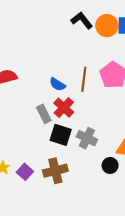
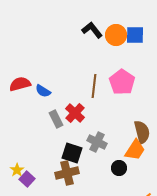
blue semicircle: (57, 84) -> (43, 91), moved
black square: (61, 135) -> (72, 153), moved
purple square: (25, 172) -> (27, 179), moved

